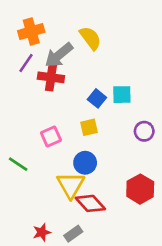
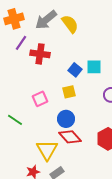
orange cross: (31, 31) -> (14, 19), moved
gray arrow: (59, 55) -> (46, 20), moved
yellow triangle: (71, 185) -> (47, 150), moved
red diamond: (90, 203) -> (70, 137), moved

